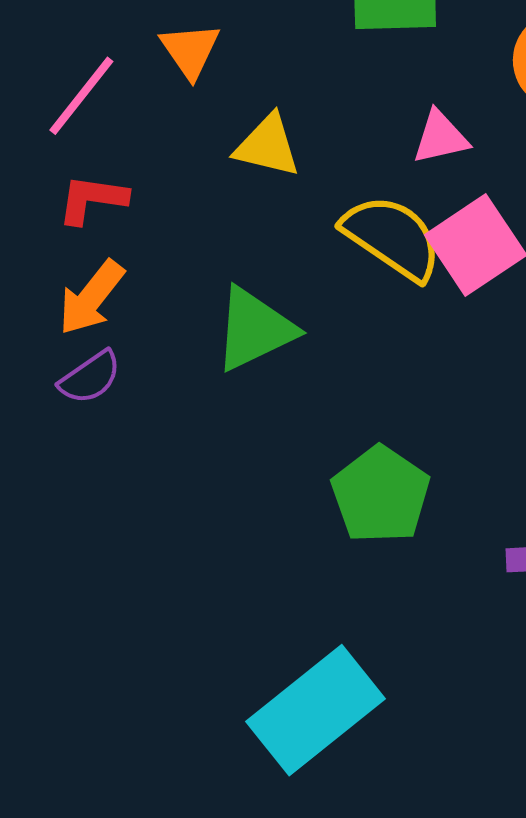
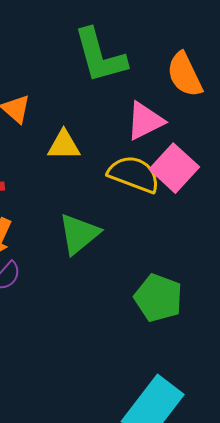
pink triangle: (440, 137) -> (145, 121), size x1.4

